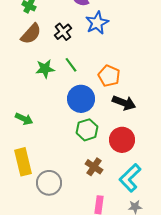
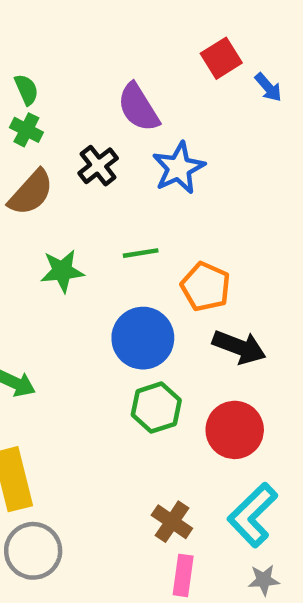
black cross: (63, 32) -> (98, 166), moved
green line: (71, 65) -> (141, 253), moved, turned -63
brown cross: (94, 167) -> (172, 522), moved
gray circle: (49, 183) -> (33, 551), moved

